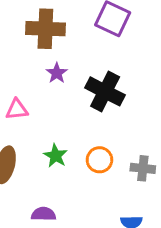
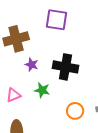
green star: (55, 156) -> (42, 90), moved

